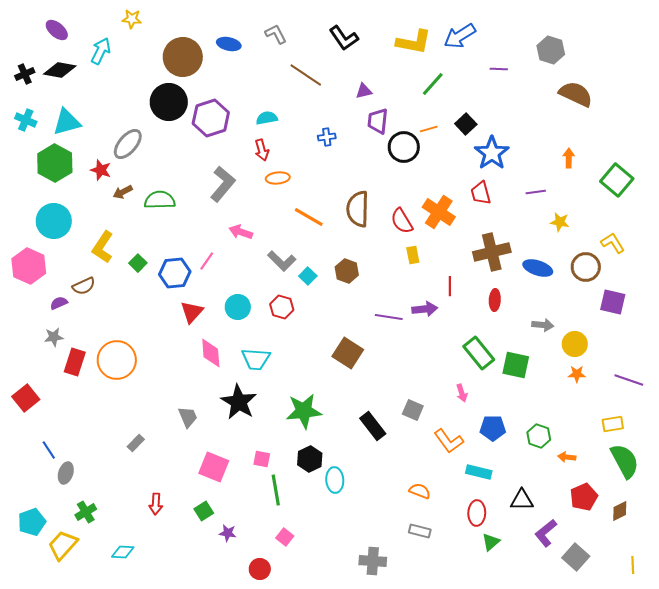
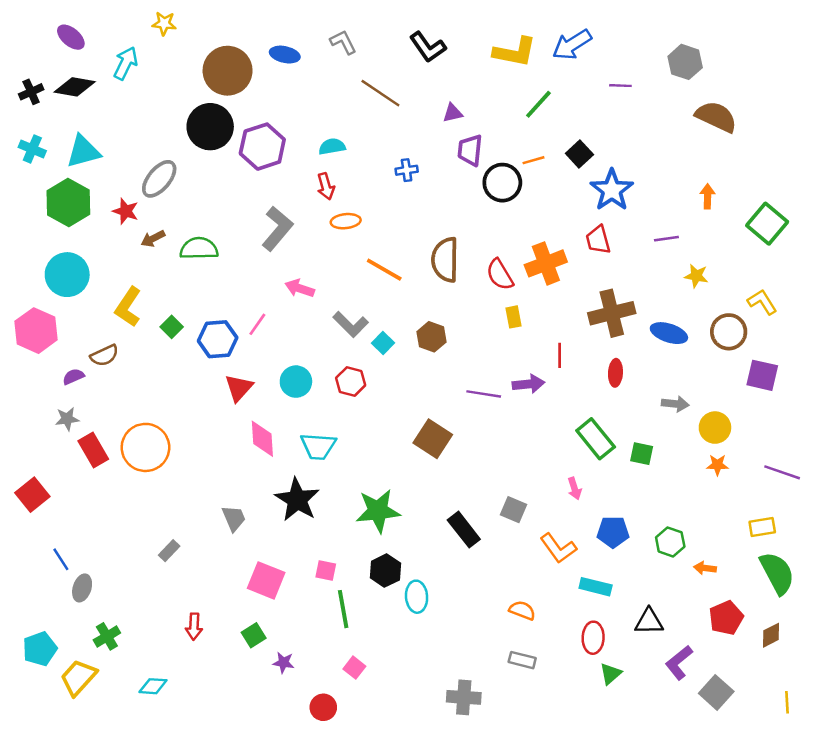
orange cross: (439, 212) -> (546, 263), turned 36
red rectangle: (75, 362) -> (93, 450), turned -48
green square: (516, 365) -> (642, 454), size x0.7

